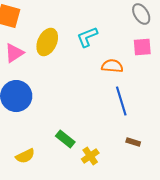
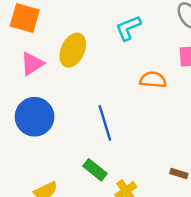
cyan L-shape: (87, 37) -> (128, 28), moved
blue line: (121, 101) -> (105, 123), moved

